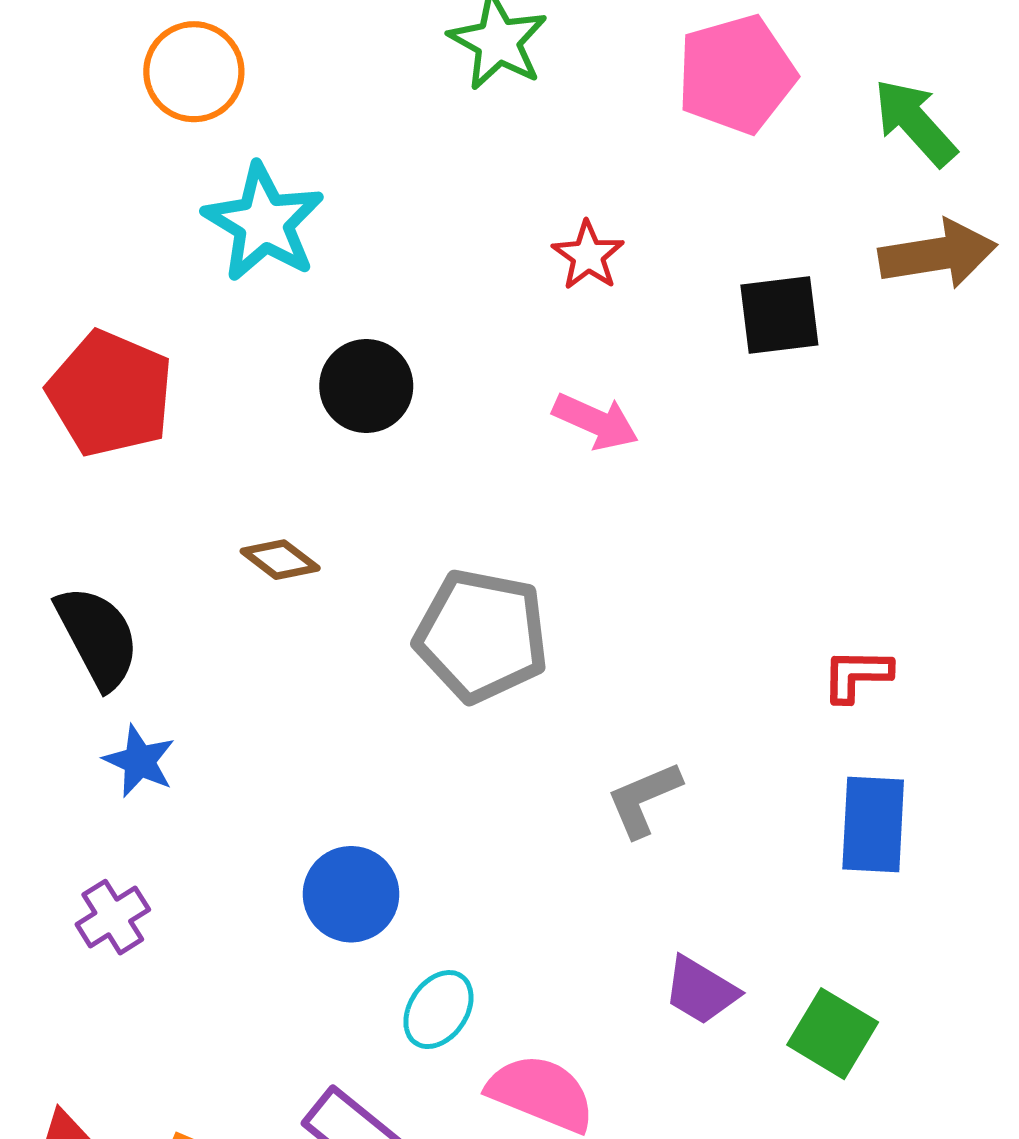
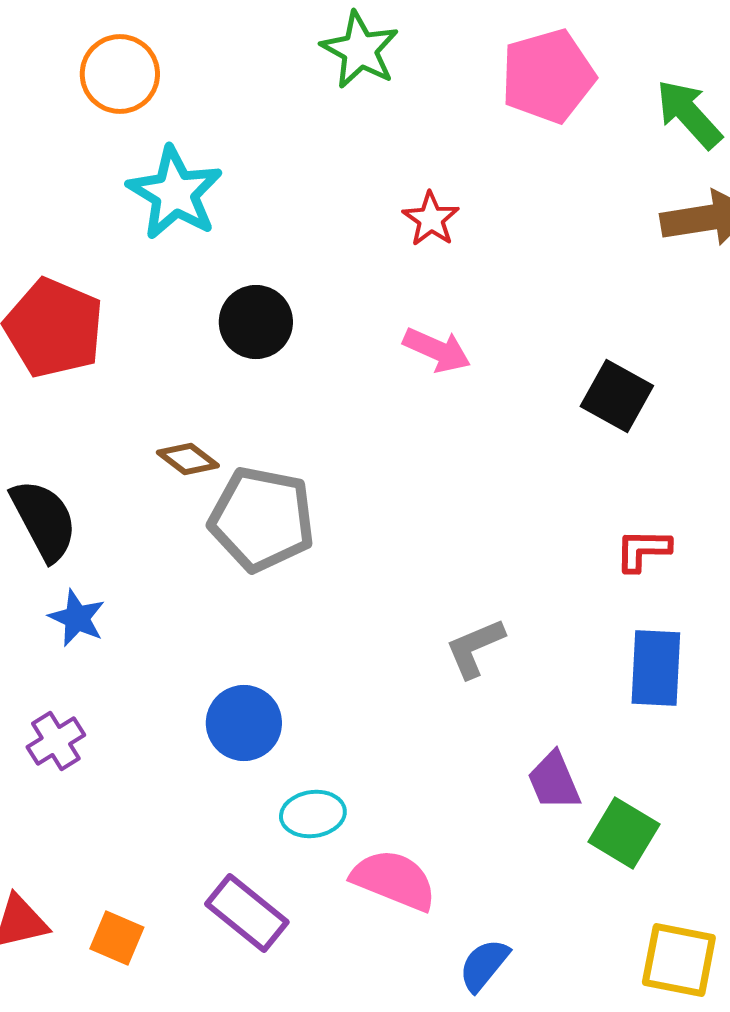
black square: (779, 315) -> (617, 396), moved, turned 36
gray pentagon: (482, 636) -> (262, 519), moved
purple trapezoid: (701, 991) -> (554, 781), moved, turned 36
cyan ellipse: (438, 1010) -> (313, 814), turned 48

